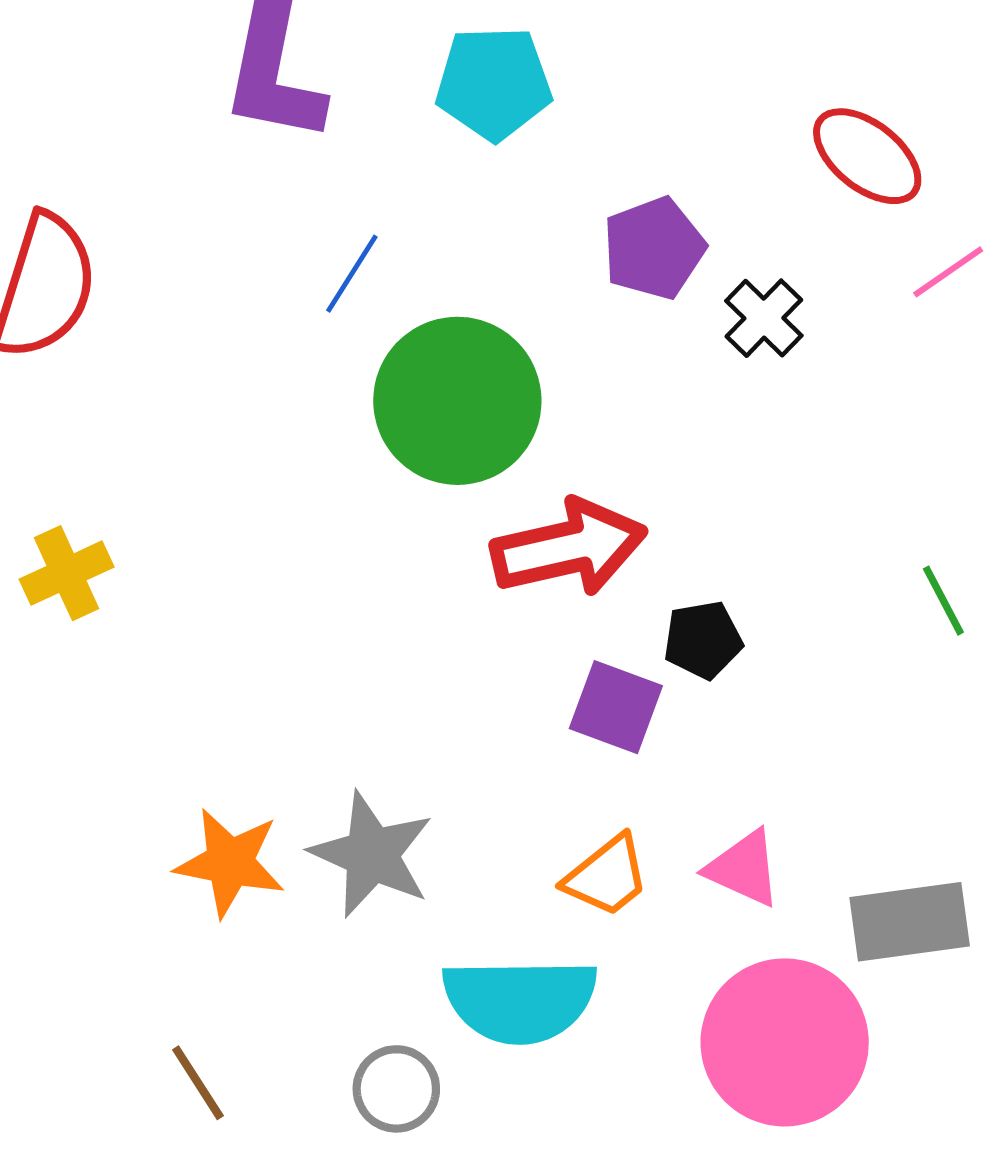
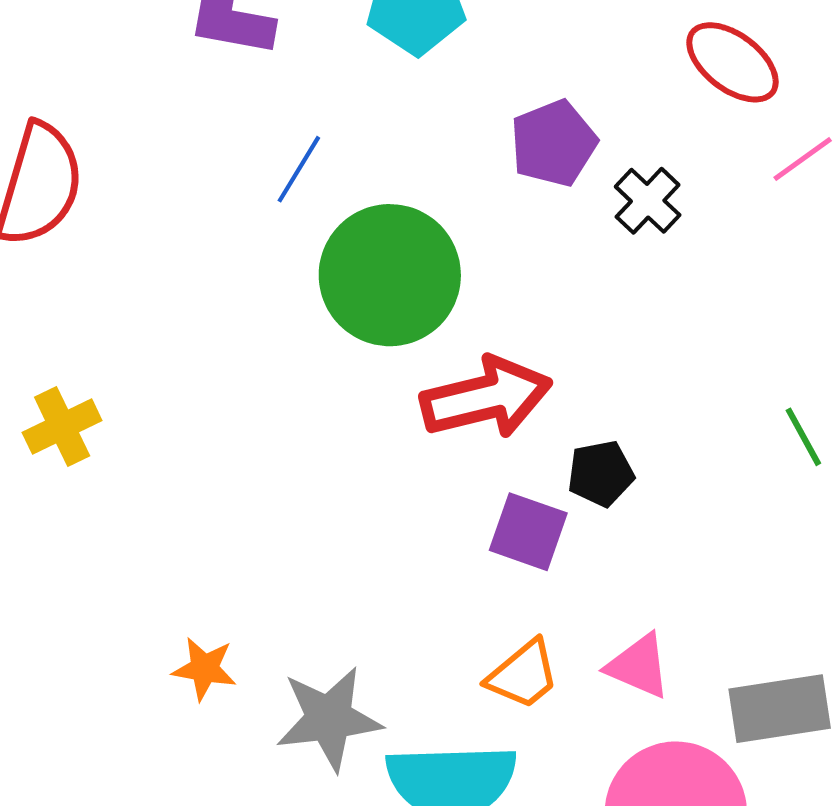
gray star: (372, 855) -> (329, 719), moved, turned -30
orange star: (230, 863) -> (204, 669), size x0.7

